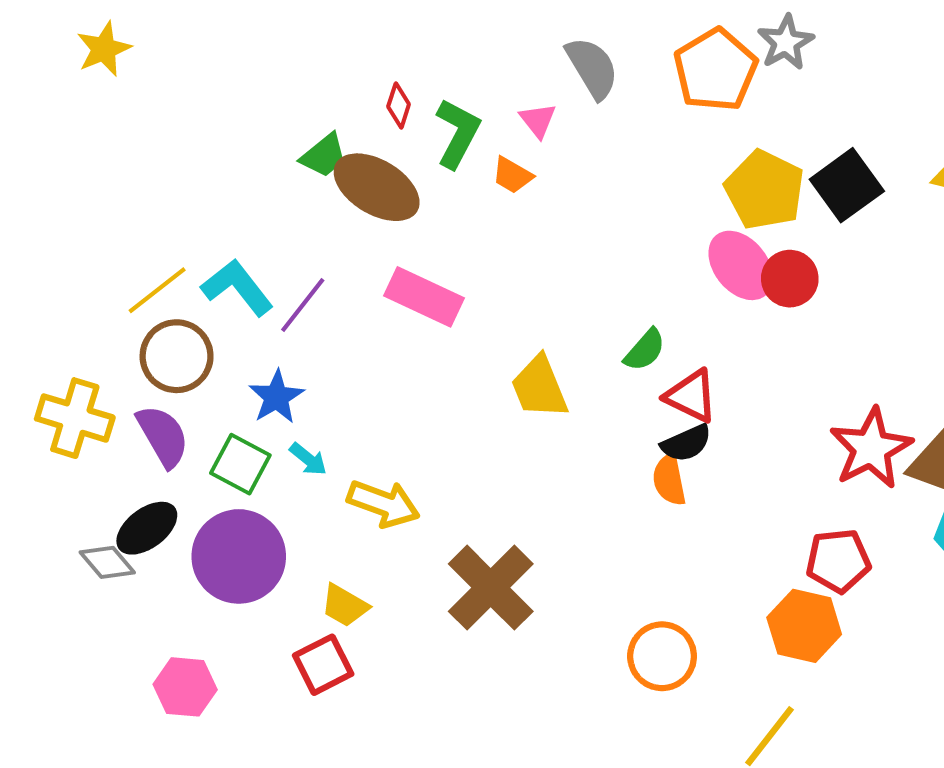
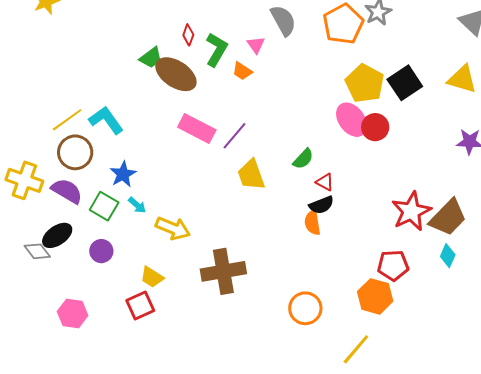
purple line: (303, 305) -> (234, 136), moved
red triangle: (691, 396) -> (325, 182), size x0.7
purple semicircle: (163, 436) -> (67, 191), turned -32
purple circle: (239, 556) -> (101, 251), size x0.5
brown cross: (491, 588) -> (223, 271), turned 33

